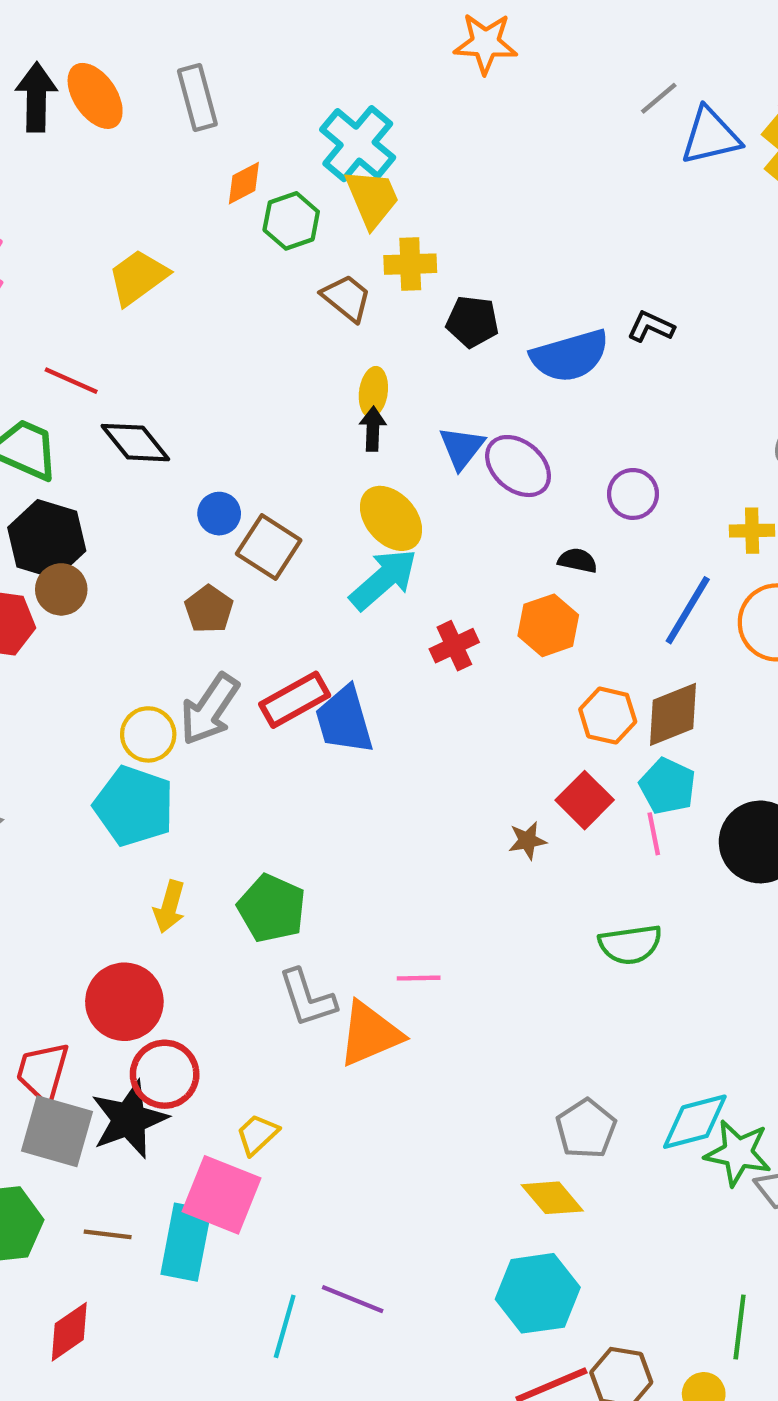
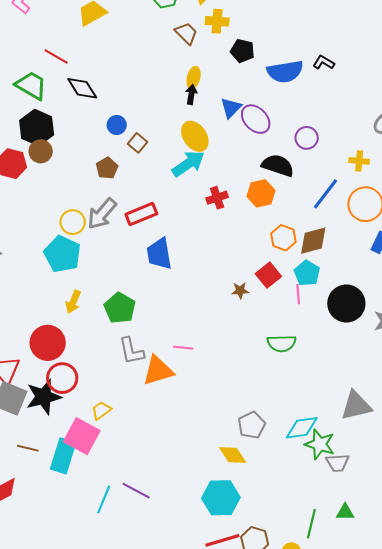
brown square: (269, 547) -> (138, 143), size x0.7
black semicircle: (577, 561) -> (278, 165), size x1.8
blue trapezoid: (344, 720) -> (159, 254), moved

